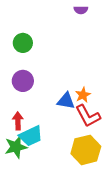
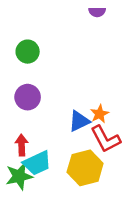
blue triangle: (66, 101) -> (79, 121), turned -36
yellow hexagon: (86, 150) -> (85, 168), moved

